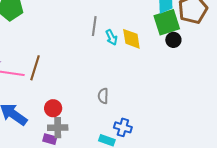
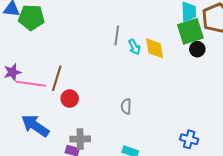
red circle: (53, 108) -> (70, 99), moved
blue cross: (123, 127) -> (189, 139), moved

